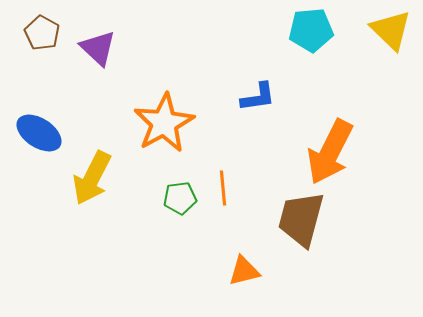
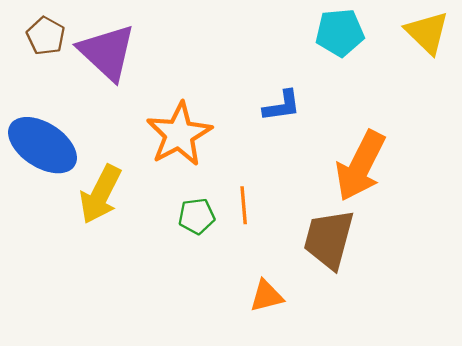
purple triangle: (98, 48) -> (107, 52), size x1.5
blue ellipse: (39, 133) -> (43, 145), size x1.4

